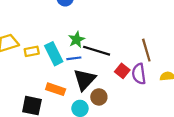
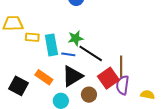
brown line: (146, 50) -> (121, 67), moved
red square: (122, 71) -> (108, 78), size x1.5
brown circle: (99, 97) -> (89, 95), moved

